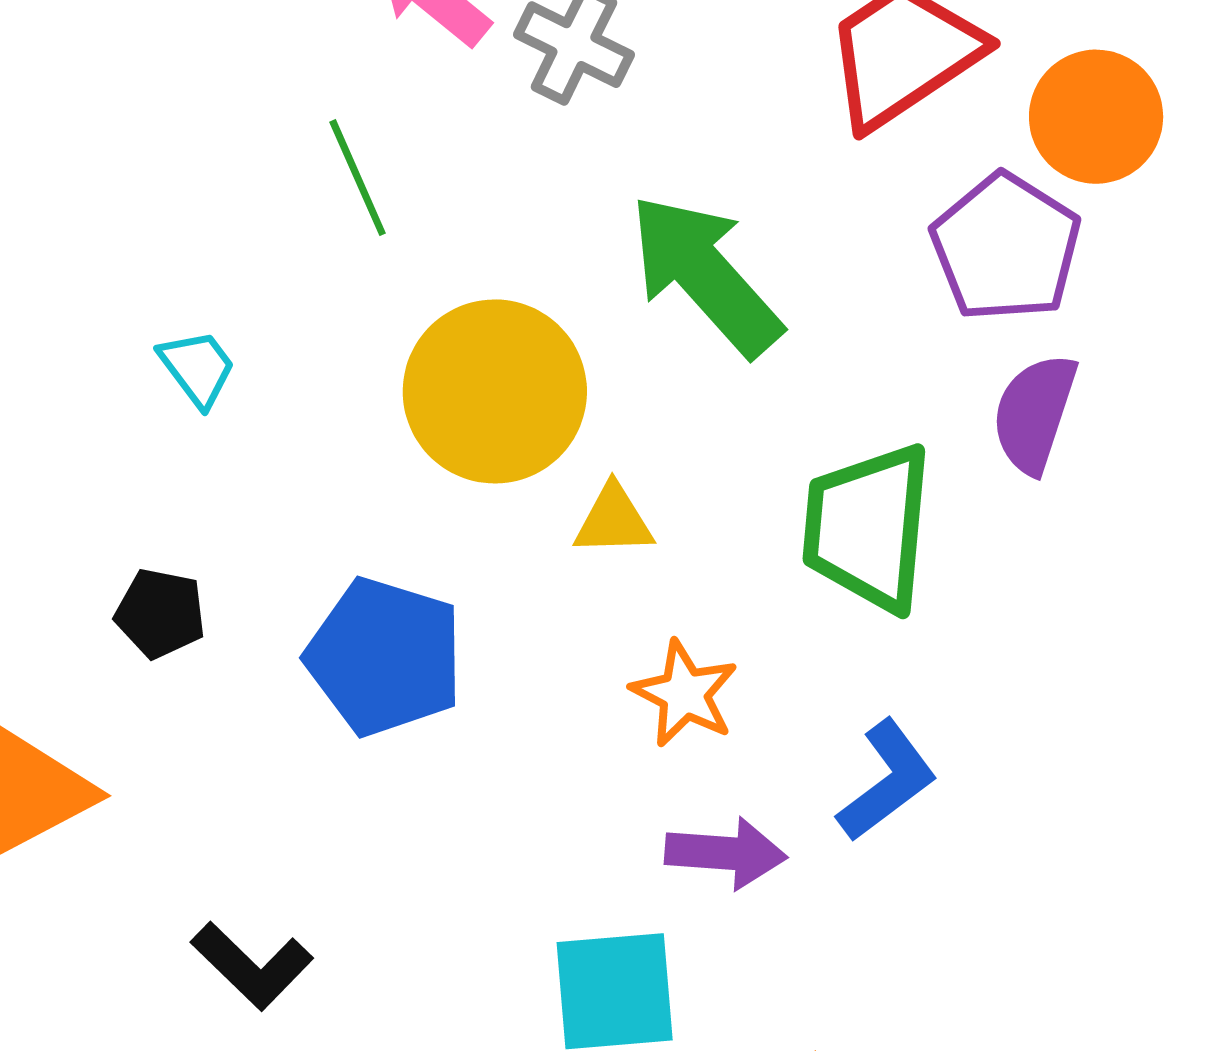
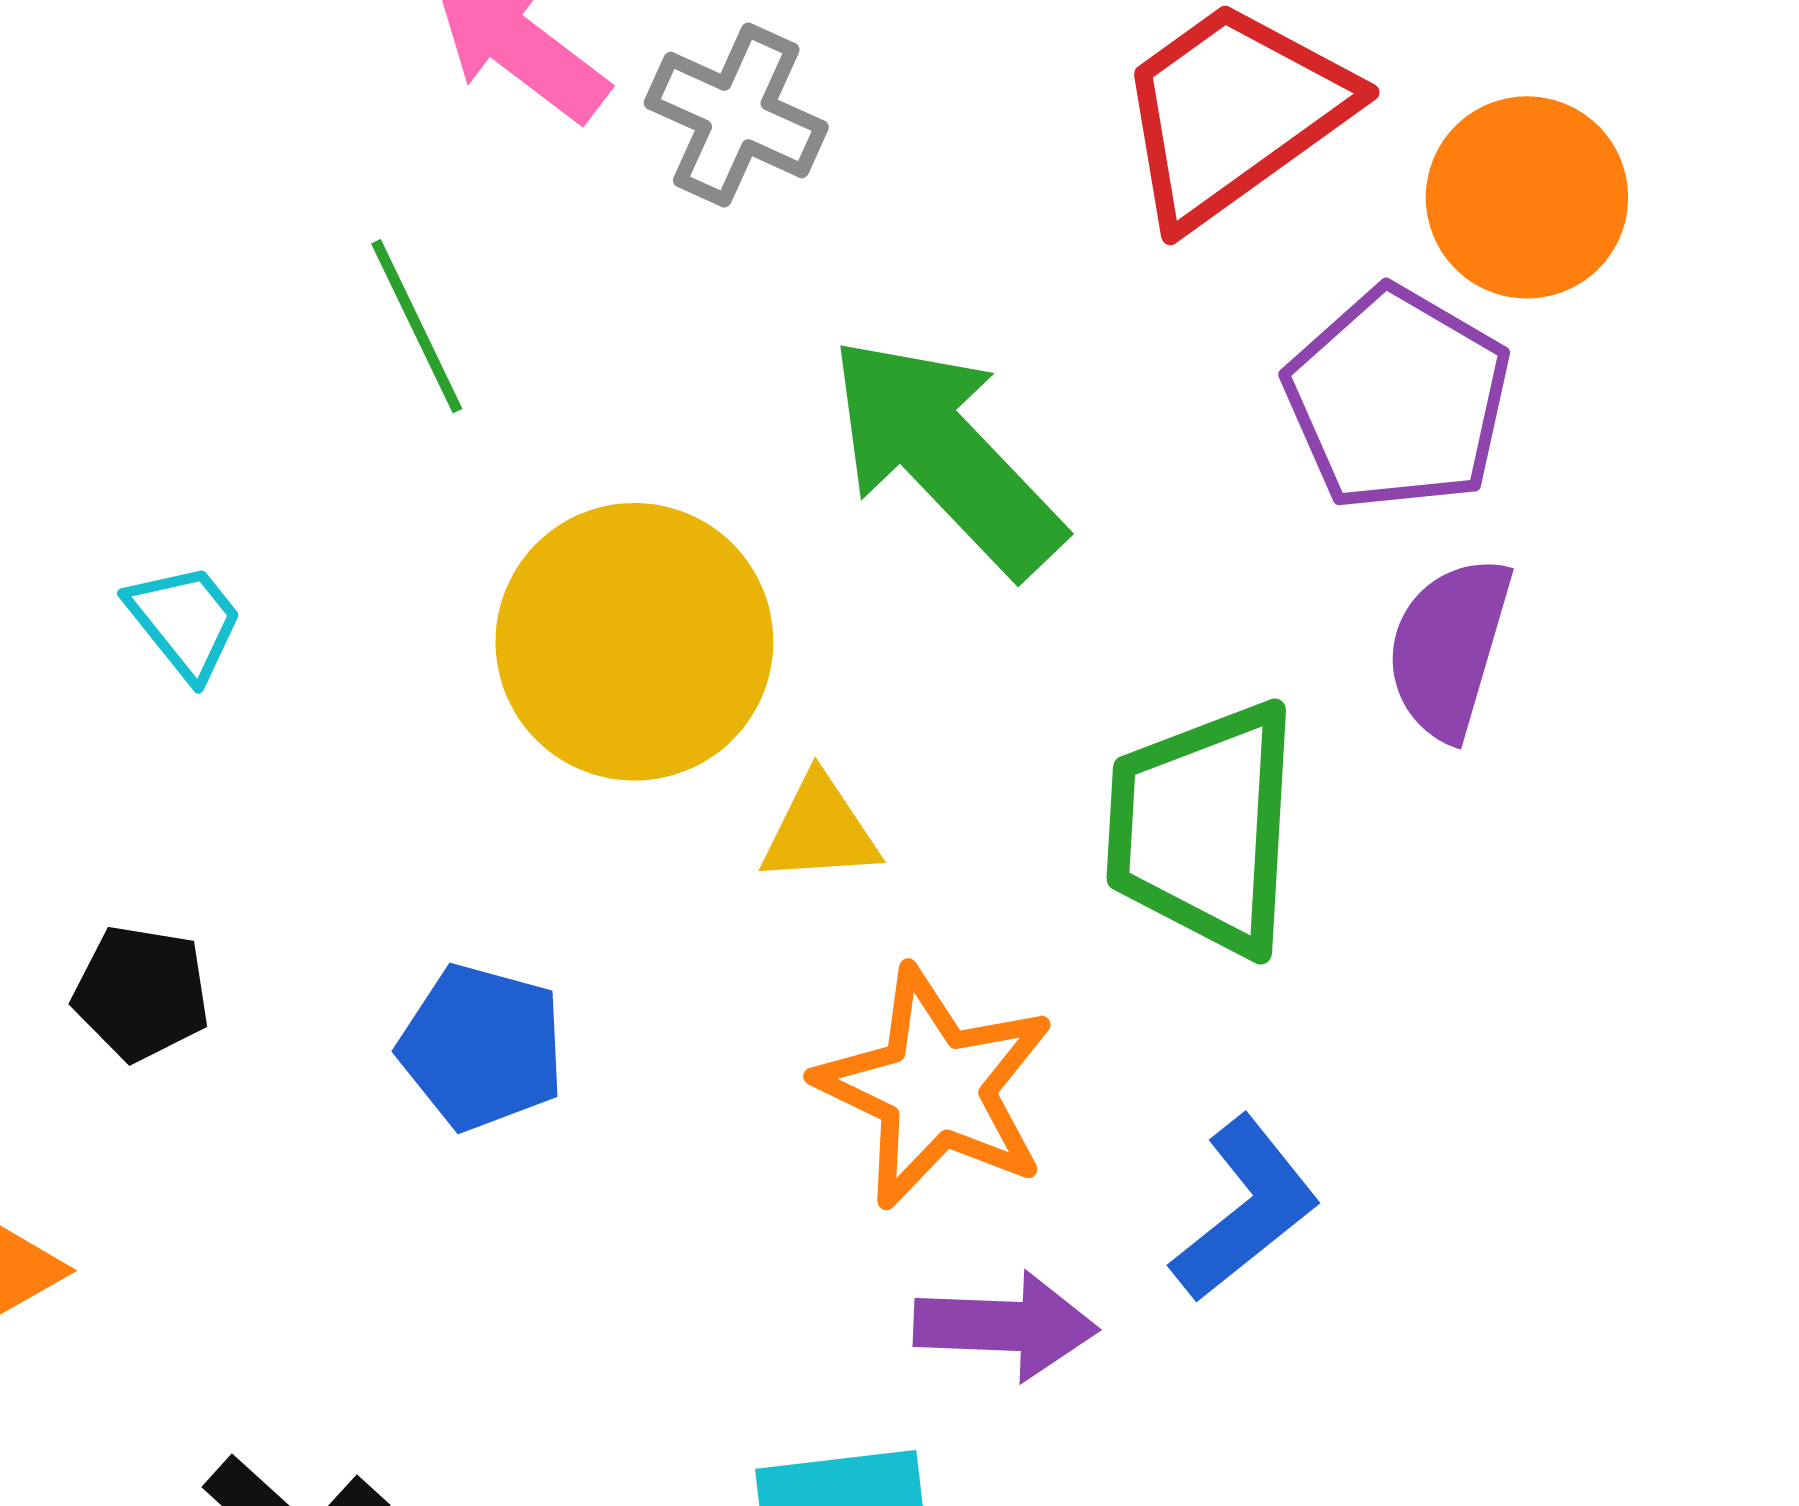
blue pentagon: (385, 657) -> (482, 1047), size x0.7
orange star: (684, 694) -> (935, 1088), size x1.5

